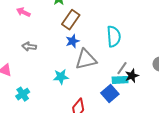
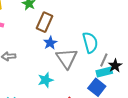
cyan semicircle: (114, 36) -> (90, 42), moved
gray triangle: (86, 59) -> (67, 58), turned -40

